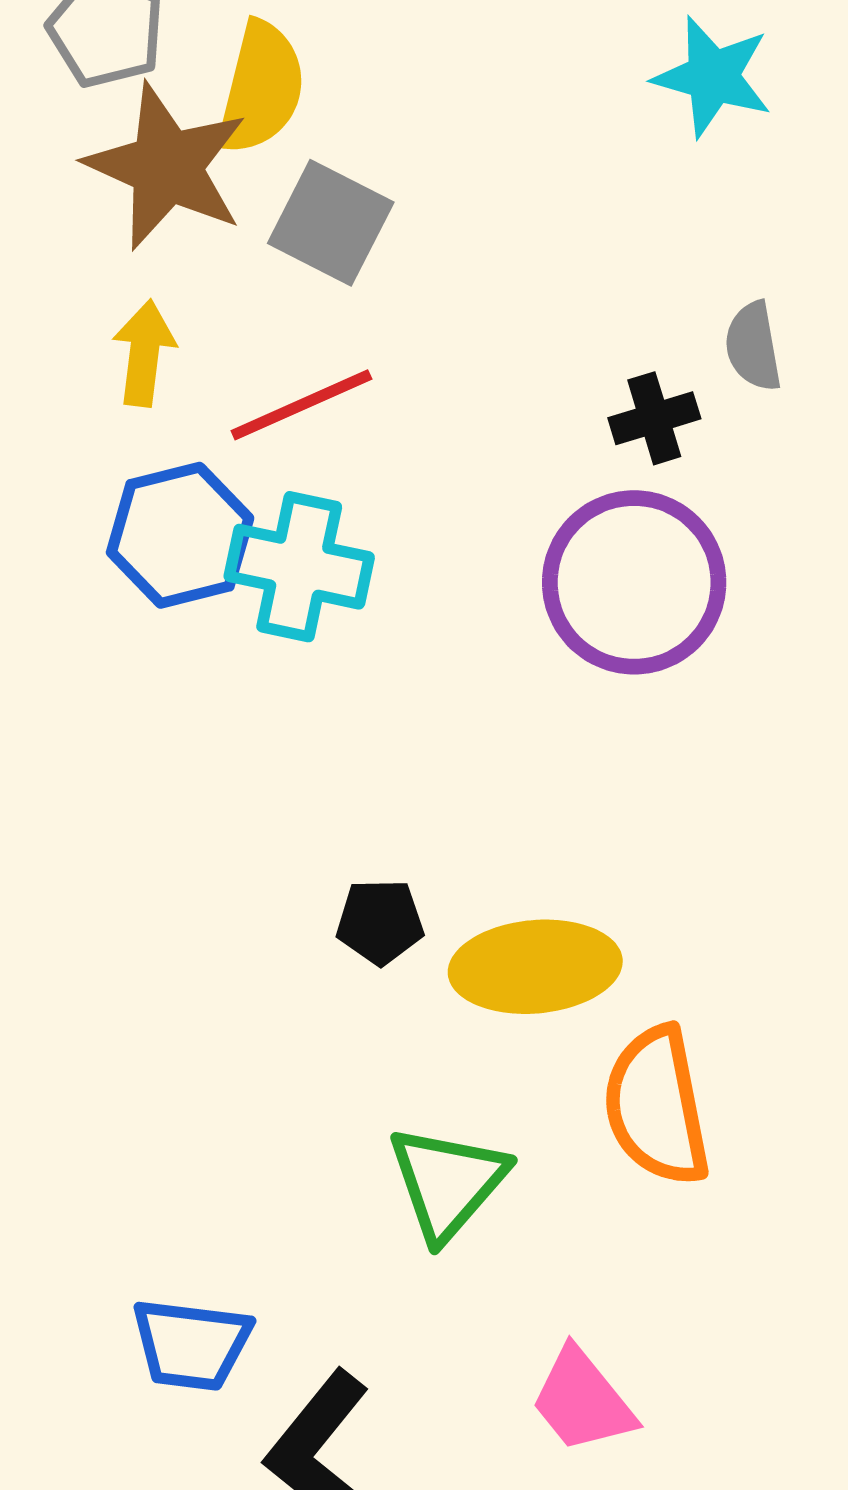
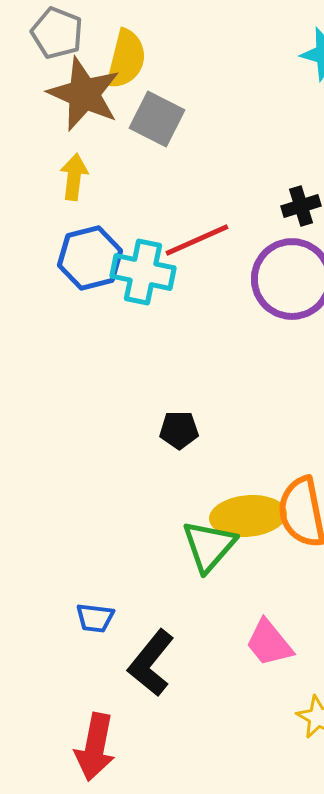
red line: (301, 405) -> (197, 240), moved
yellow ellipse: (535, 967) -> (248, 516), moved
blue trapezoid: (191, 1344) -> (95, 618), size x0.7

